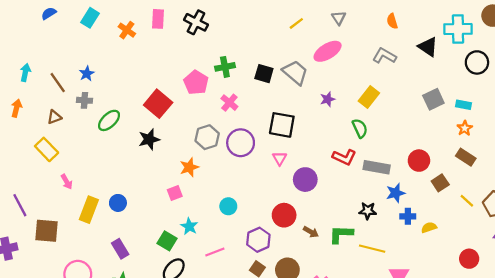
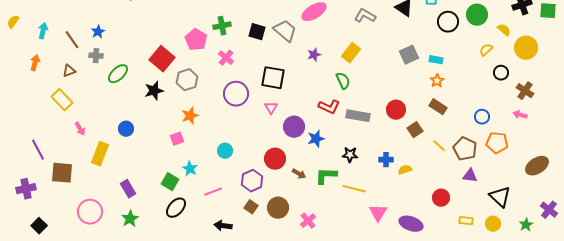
gray hexagon: (207, 137) -> (187, 80), moved
blue star: (396, 193) -> (316, 139), moved
blue circle: (118, 203) -> (126, 129), moved

